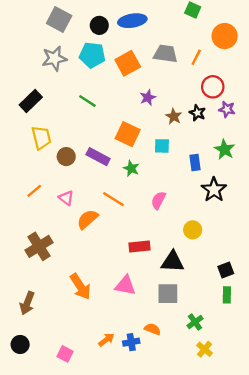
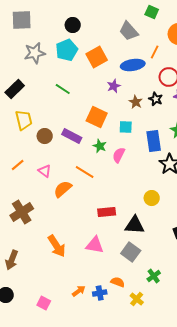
gray square: (59, 19) -> (22, 20), moved, turned -30
blue ellipse: (132, 21) -> (133, 65), moved
gray trapezoid: (165, 54) -> (129, 31), moved, turned -140
cyan pentagon: (92, 55) -> (67, 50), turned -30
blue rectangle: (195, 162) -> (154, 141), size x1.5
pink semicircle: (158, 200) -> (119, 155), moved
gray square: (168, 294) -> (131, 252), turned 36
yellow cross: (204, 349) -> (137, 299), moved

